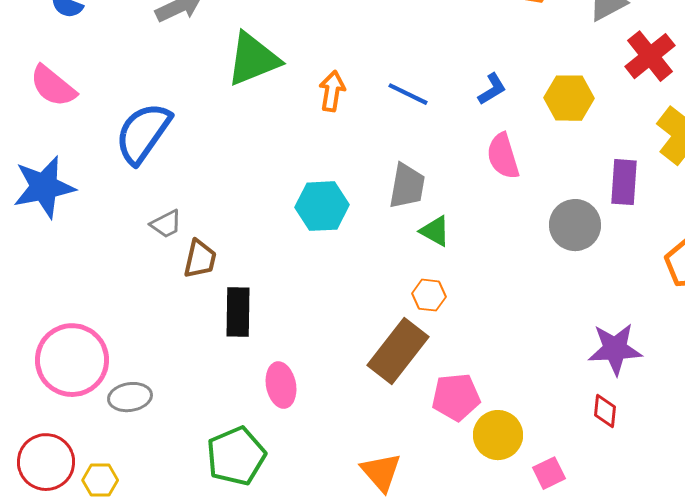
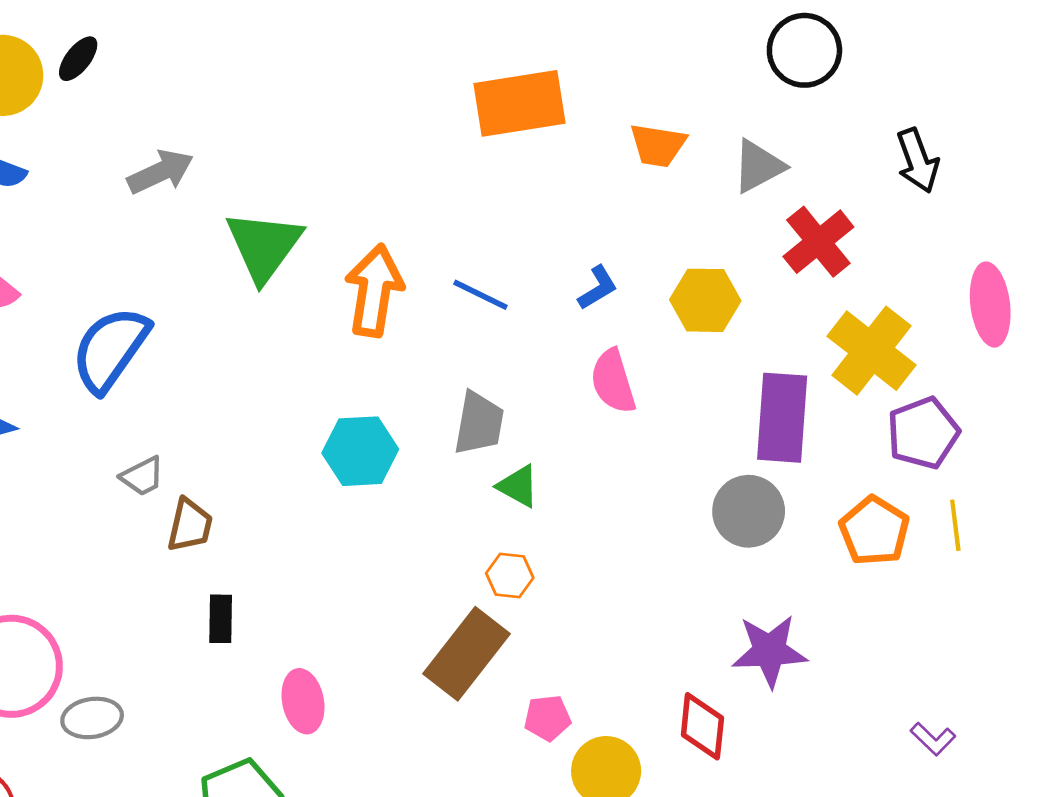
green triangle: (253, 59) -> (264, 246), turned -32
orange arrow: (332, 91) -> (374, 291), size x1.6
purple rectangle: (624, 182) -> (782, 418), size x1.4
gray circle: (575, 225) -> (749, 511), moved
black rectangle: (238, 312) -> (221, 619), moved, size x0.7
pink pentagon: (456, 397) -> (547, 718), size x0.7
red diamond: (605, 411) -> (702, 726), moved, size x1.4

